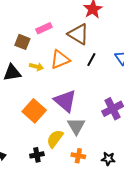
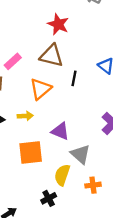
yellow arrow: (36, 67) -> (25, 116), moved
purple triangle: (65, 101) -> (60, 131), size x0.7
orange square: (34, 111) -> (31, 152), turned -30

